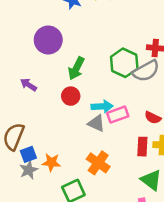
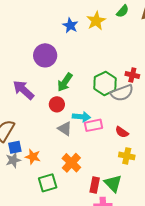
purple arrow: (28, 85) -> (23, 90), size x1.6
gray triangle: (96, 123) -> (65, 129), moved
red rectangle: (142, 147) -> (95, 185), moved

